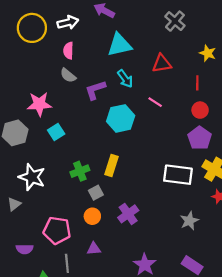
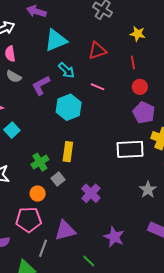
orange circle: (92, 216) -> (38, 194), moved
purple triangle: (94, 249) -> (65, 231), size x1.6
gray line: (67, 263) -> (43, 248), turned 36

